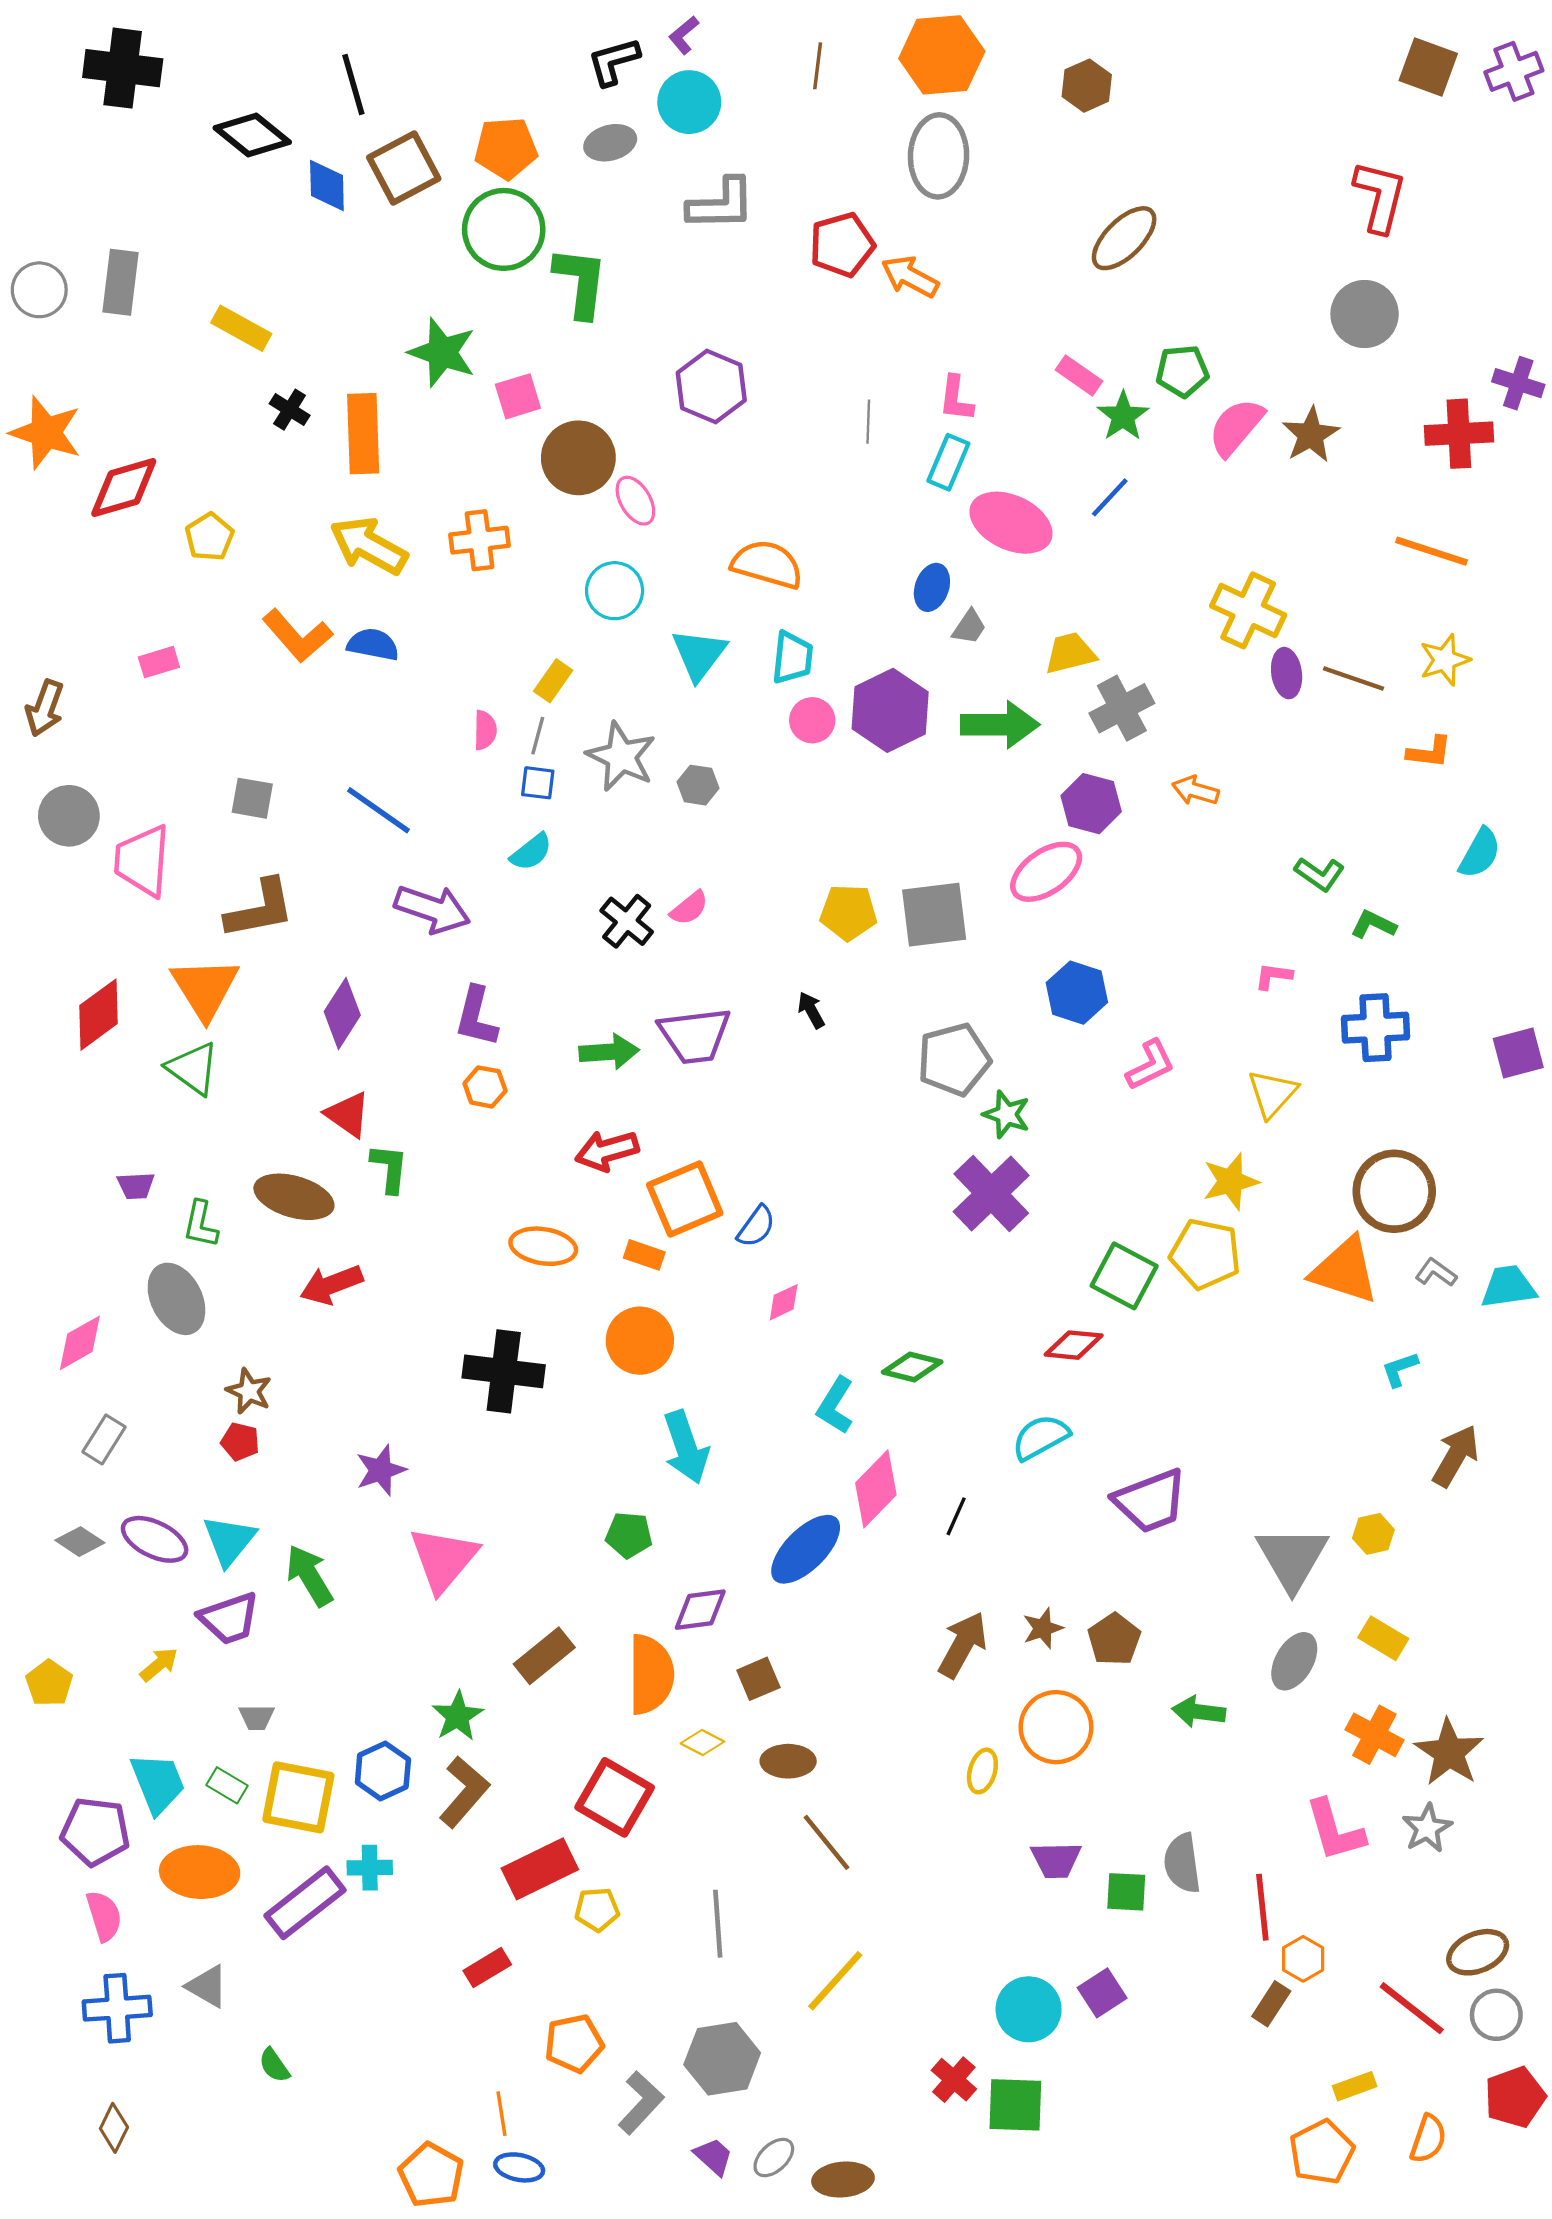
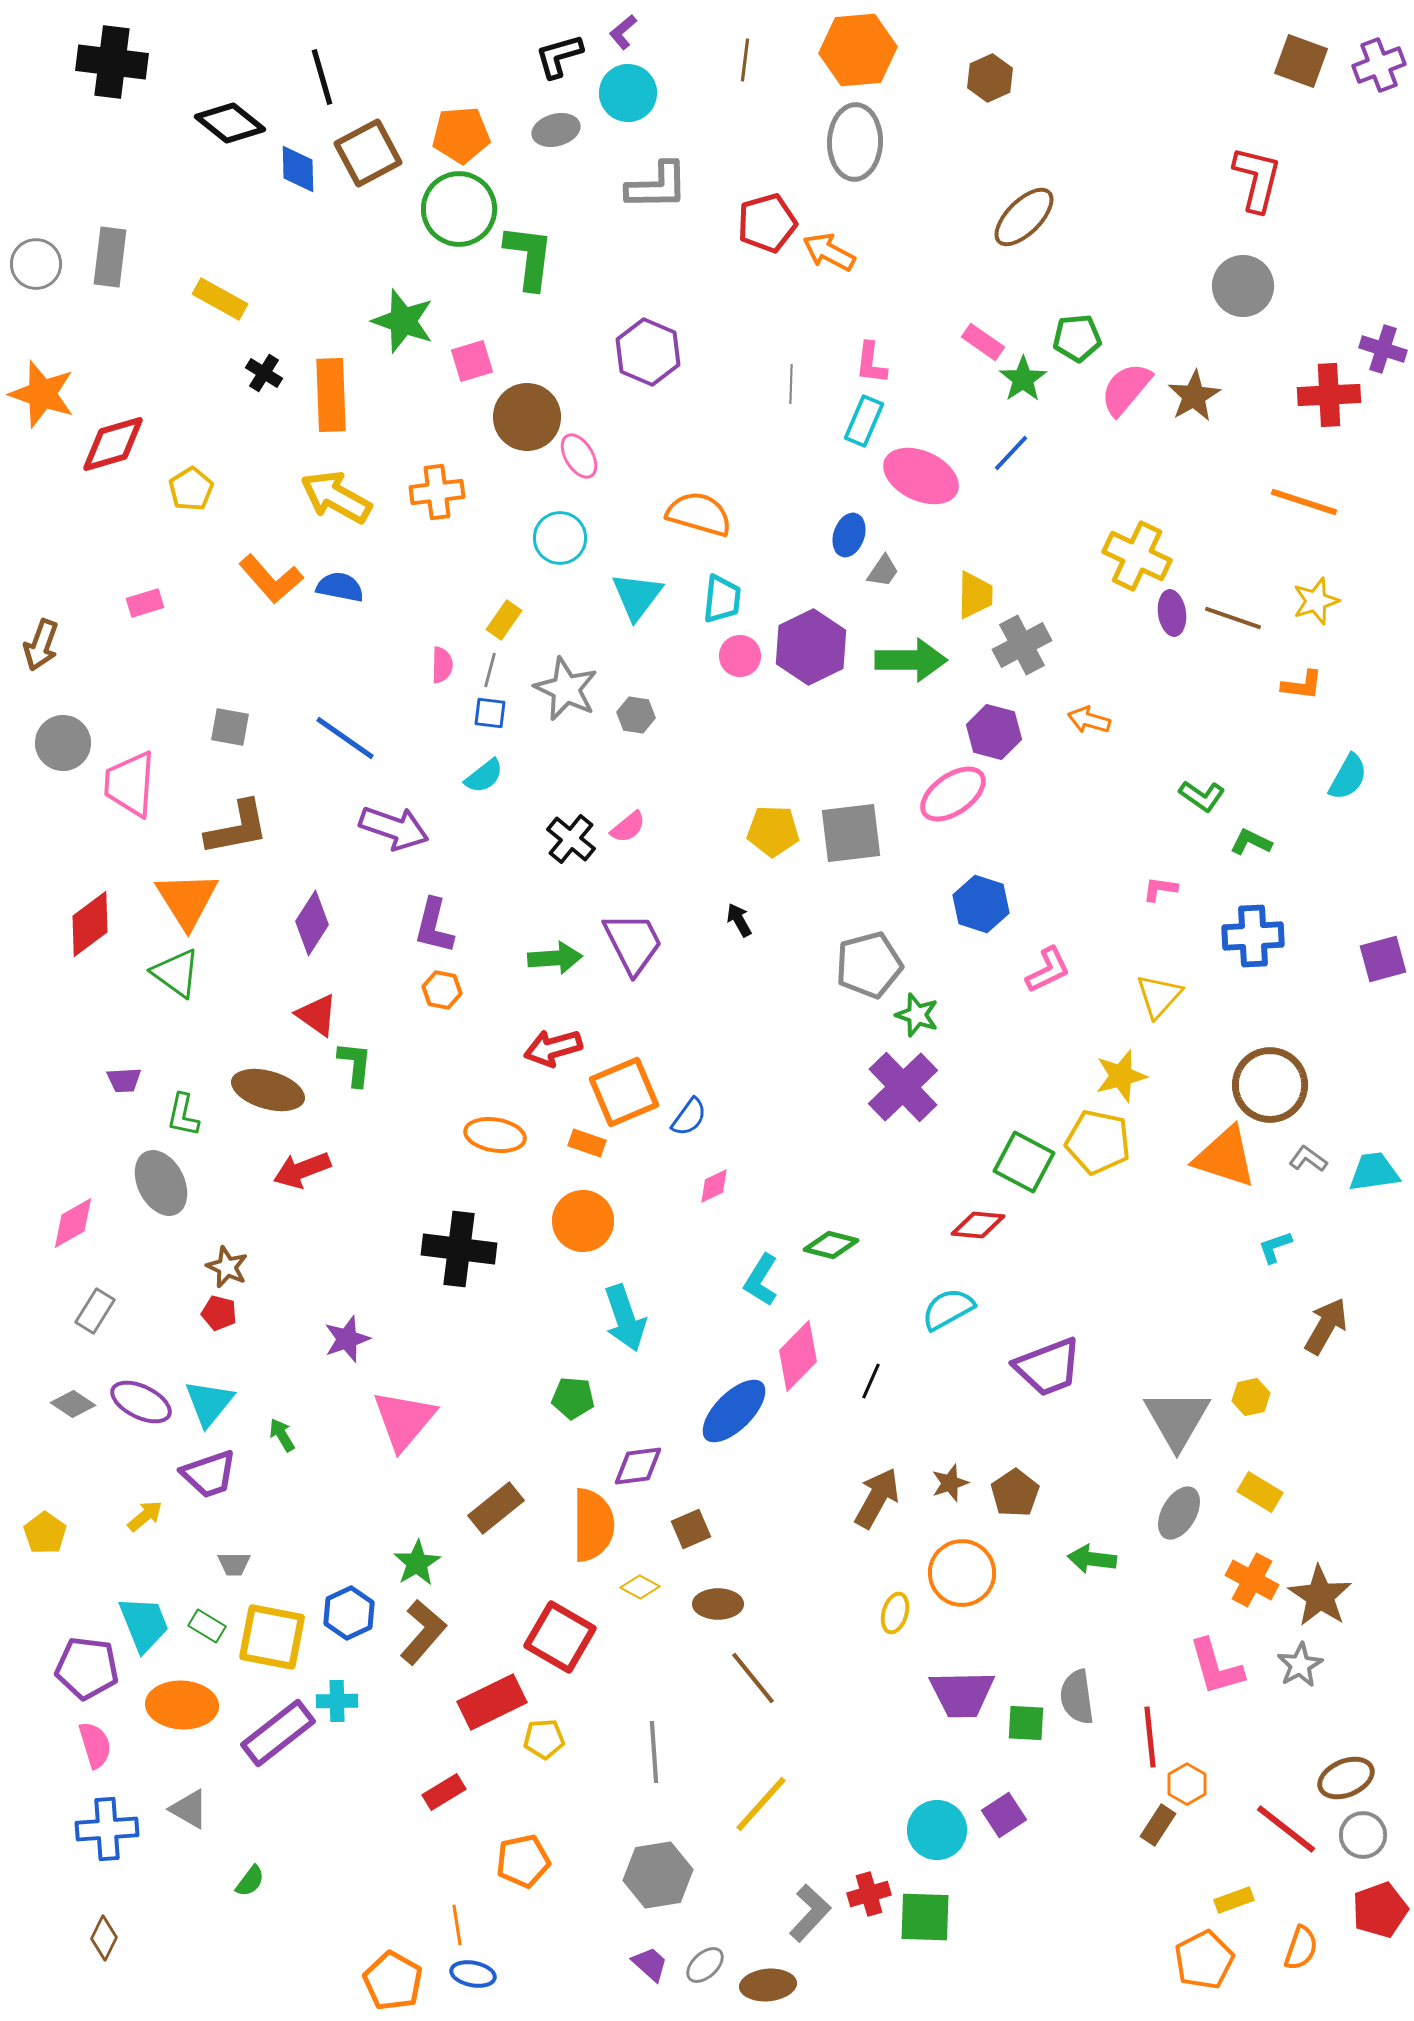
yellow trapezoid: (1070, 653) -> (975, 595), turned 105
purple trapezoid: (695, 1035) -> (633, 943), turned -110
green arrow: (309, 1576) -> (282, 1435), size x0.6
purple trapezoid: (1056, 1860) -> (962, 1694), size x1.4
green semicircle: (274, 2065) -> (250, 1881), turned -108
red cross: (954, 2080) -> (869, 1894), turned 33
gray L-shape: (641, 2103) -> (810, 1913), moved

